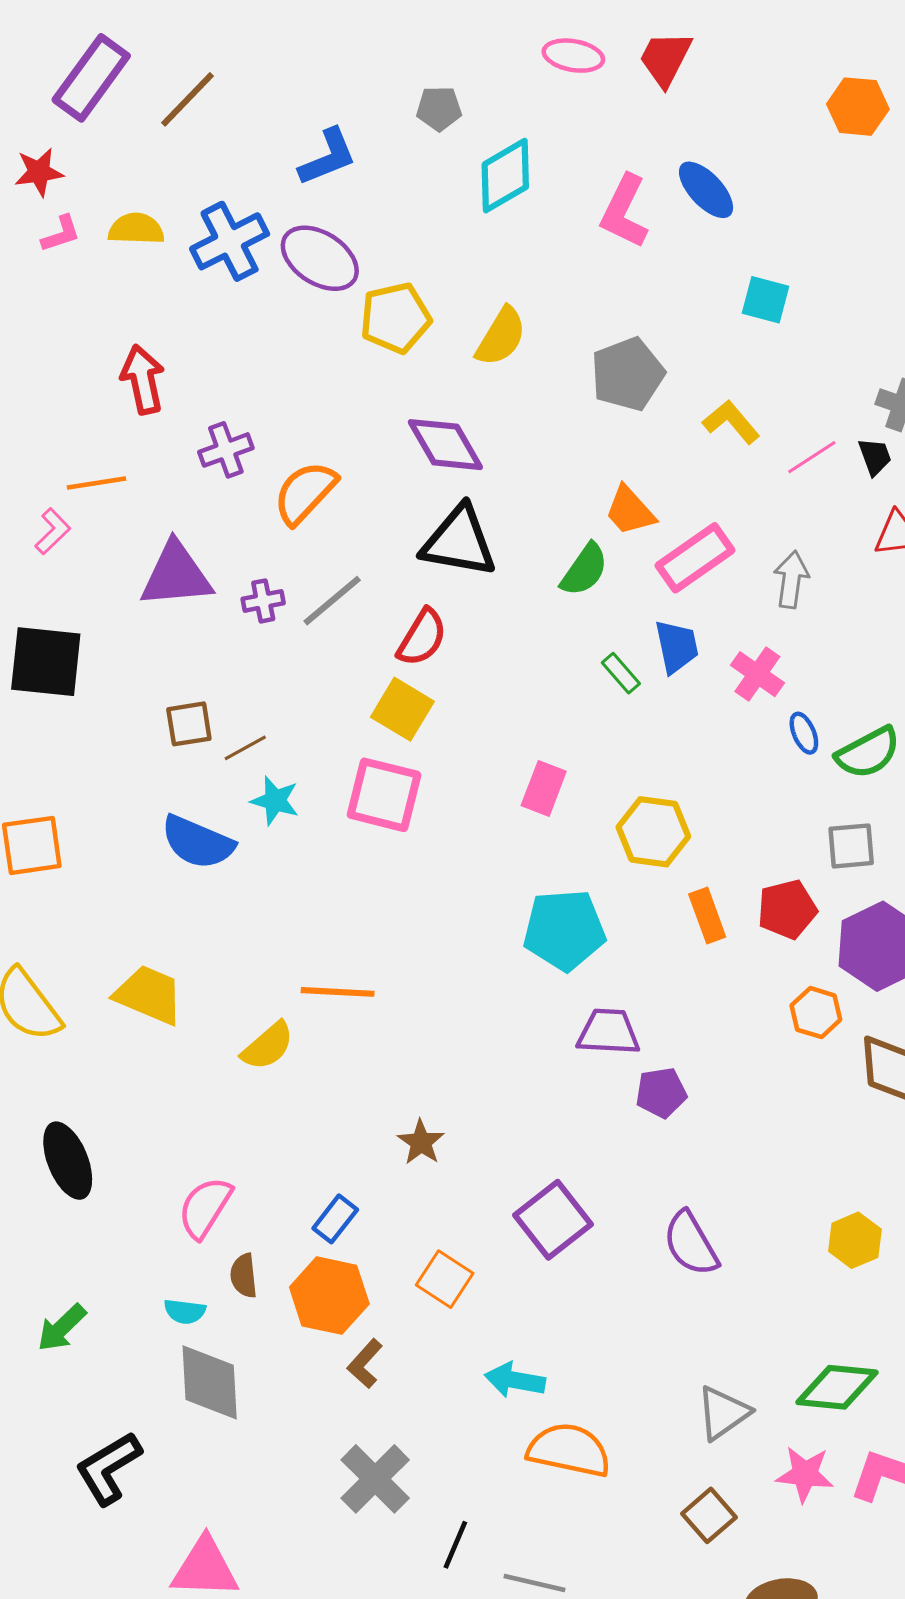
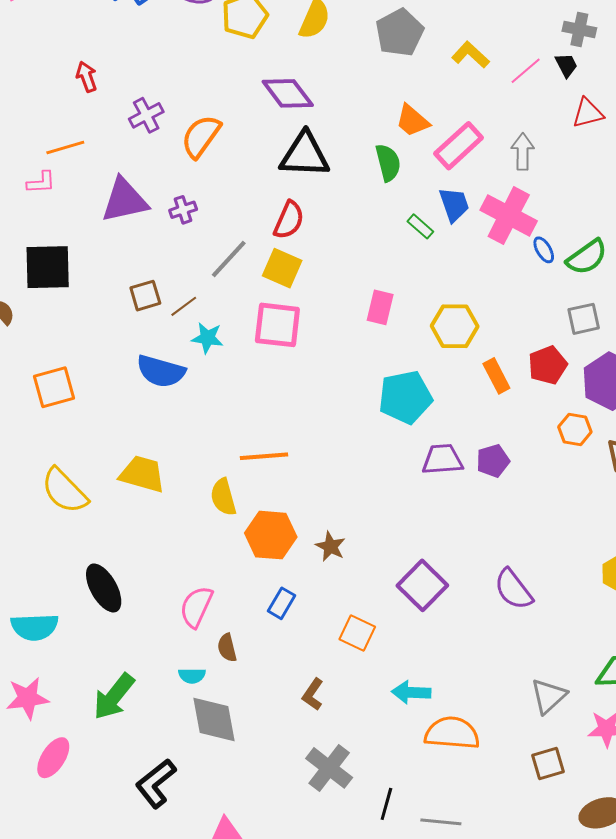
red arrow: (143, 379) -> (87, 77), size x0.7
pink L-shape: (53, 531) -> (41, 182), turned 48
green semicircle: (584, 570) -> (388, 163), turned -42
gray line: (332, 601) -> (229, 259), moved
pink cross: (757, 674) -> (509, 216), size x1.6
yellow semicircle: (268, 1046) -> (223, 497), turned 123
purple pentagon: (661, 1093) -> (493, 461), moved
orange hexagon: (329, 1296) -> (271, 535), moved
green arrow: (62, 1328) -> (114, 697), size x1.4
brown square: (709, 1515) -> (548, 764), turned 32

